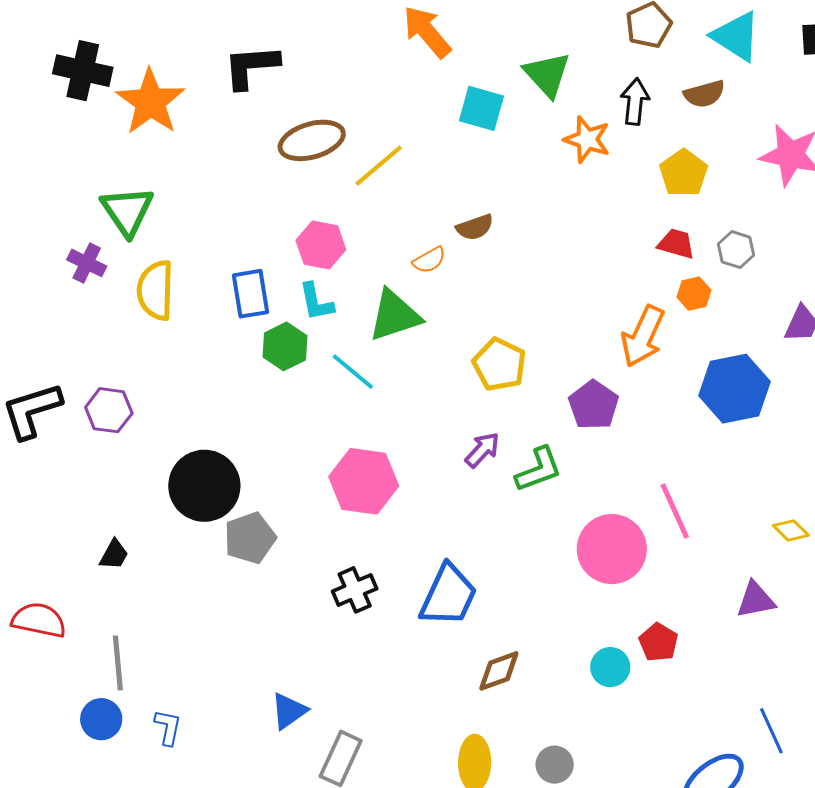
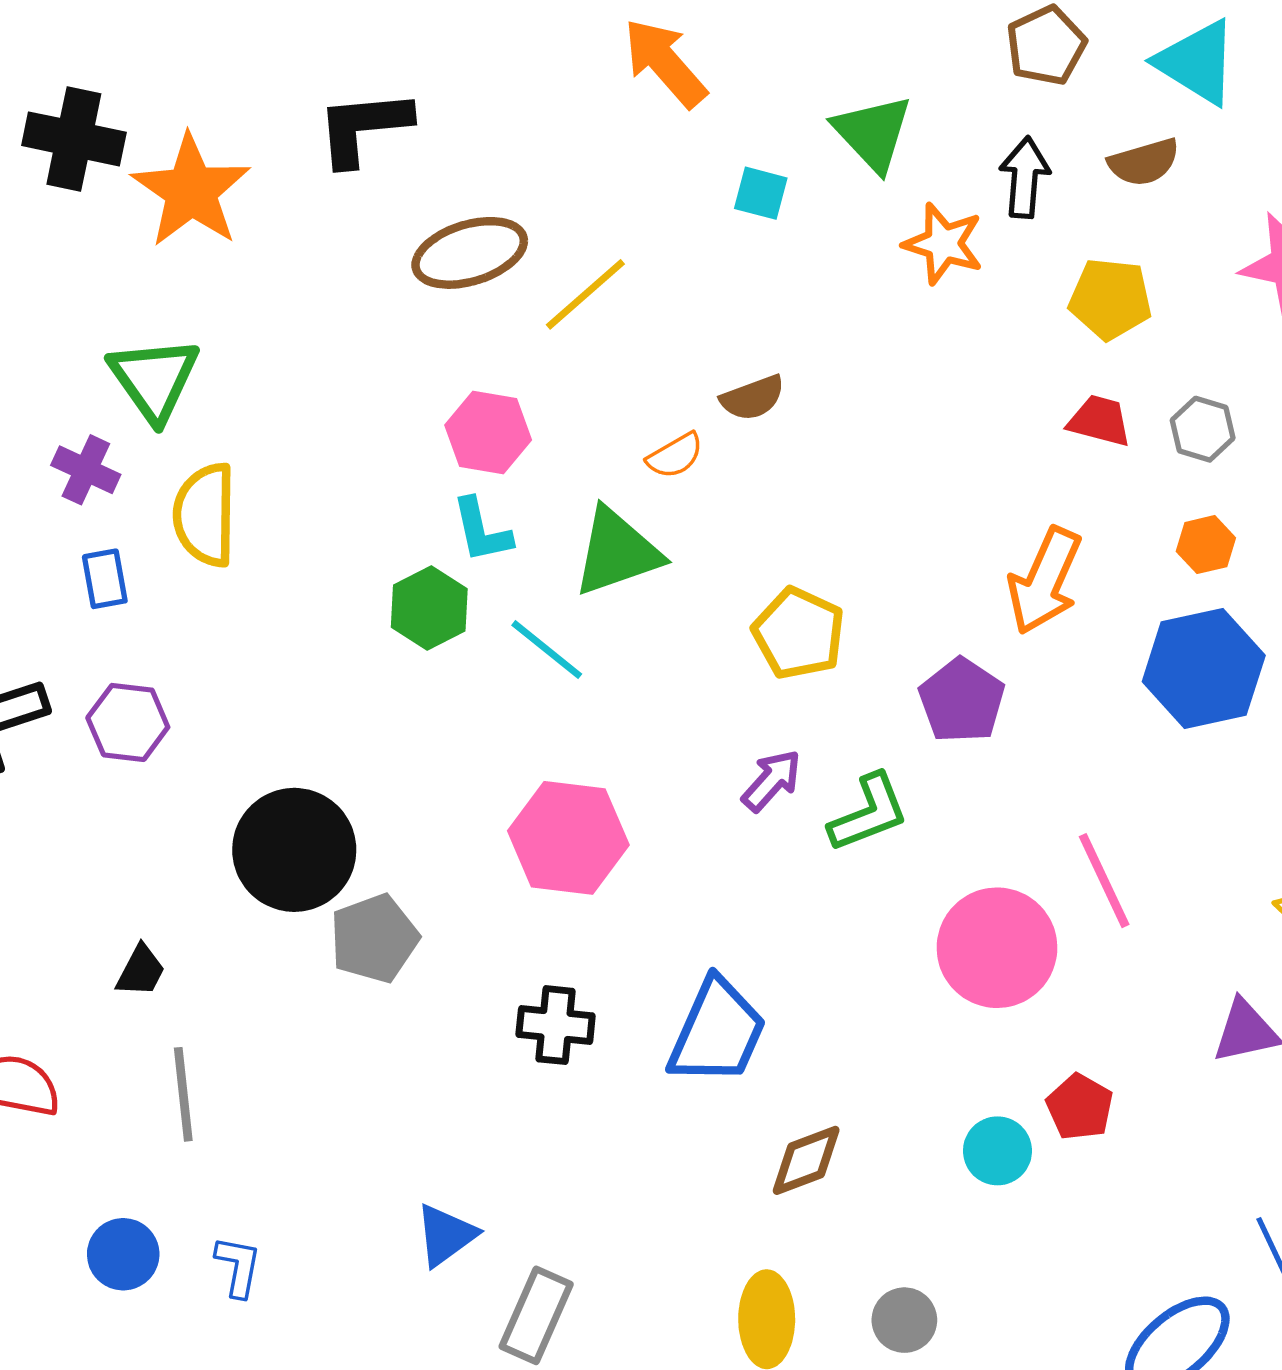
cyan square: (481, 108) -> (761, 193), size x0.7
yellow pentagon: (684, 173) -> (1110, 299), turned -30
blue rectangle: (250, 294) -> (105, 579), moved, size x0.7
orange hexagon: (694, 294) -> (1206, 545), moved
black cross: (355, 590) -> (556, 1025), turned 30
gray line: (118, 663) -> (183, 1094), moved

